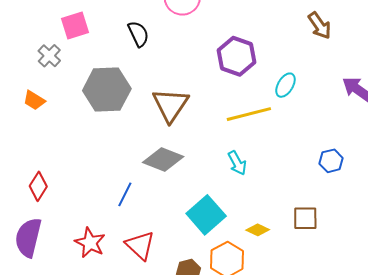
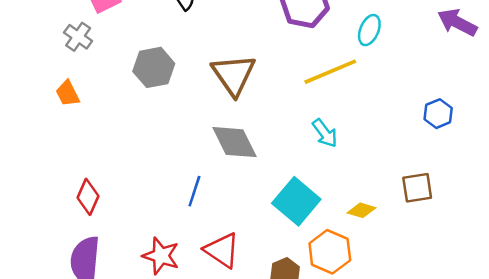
gray hexagon: (107, 90) -> (154, 67), size x0.7
orange trapezoid: (34, 100) -> (68, 93), turned 40
gray diamond: (163, 160) -> (234, 142), turned 51

